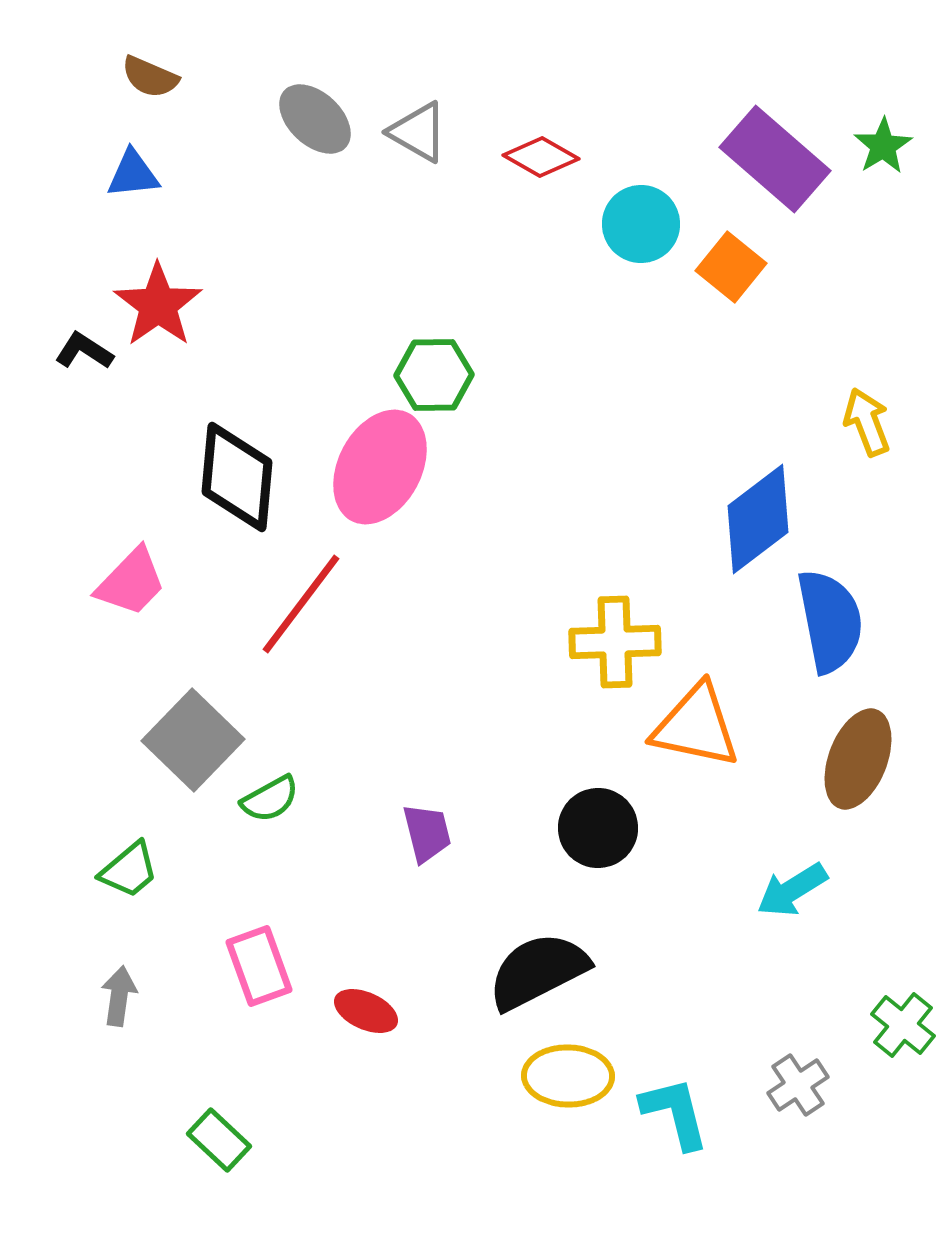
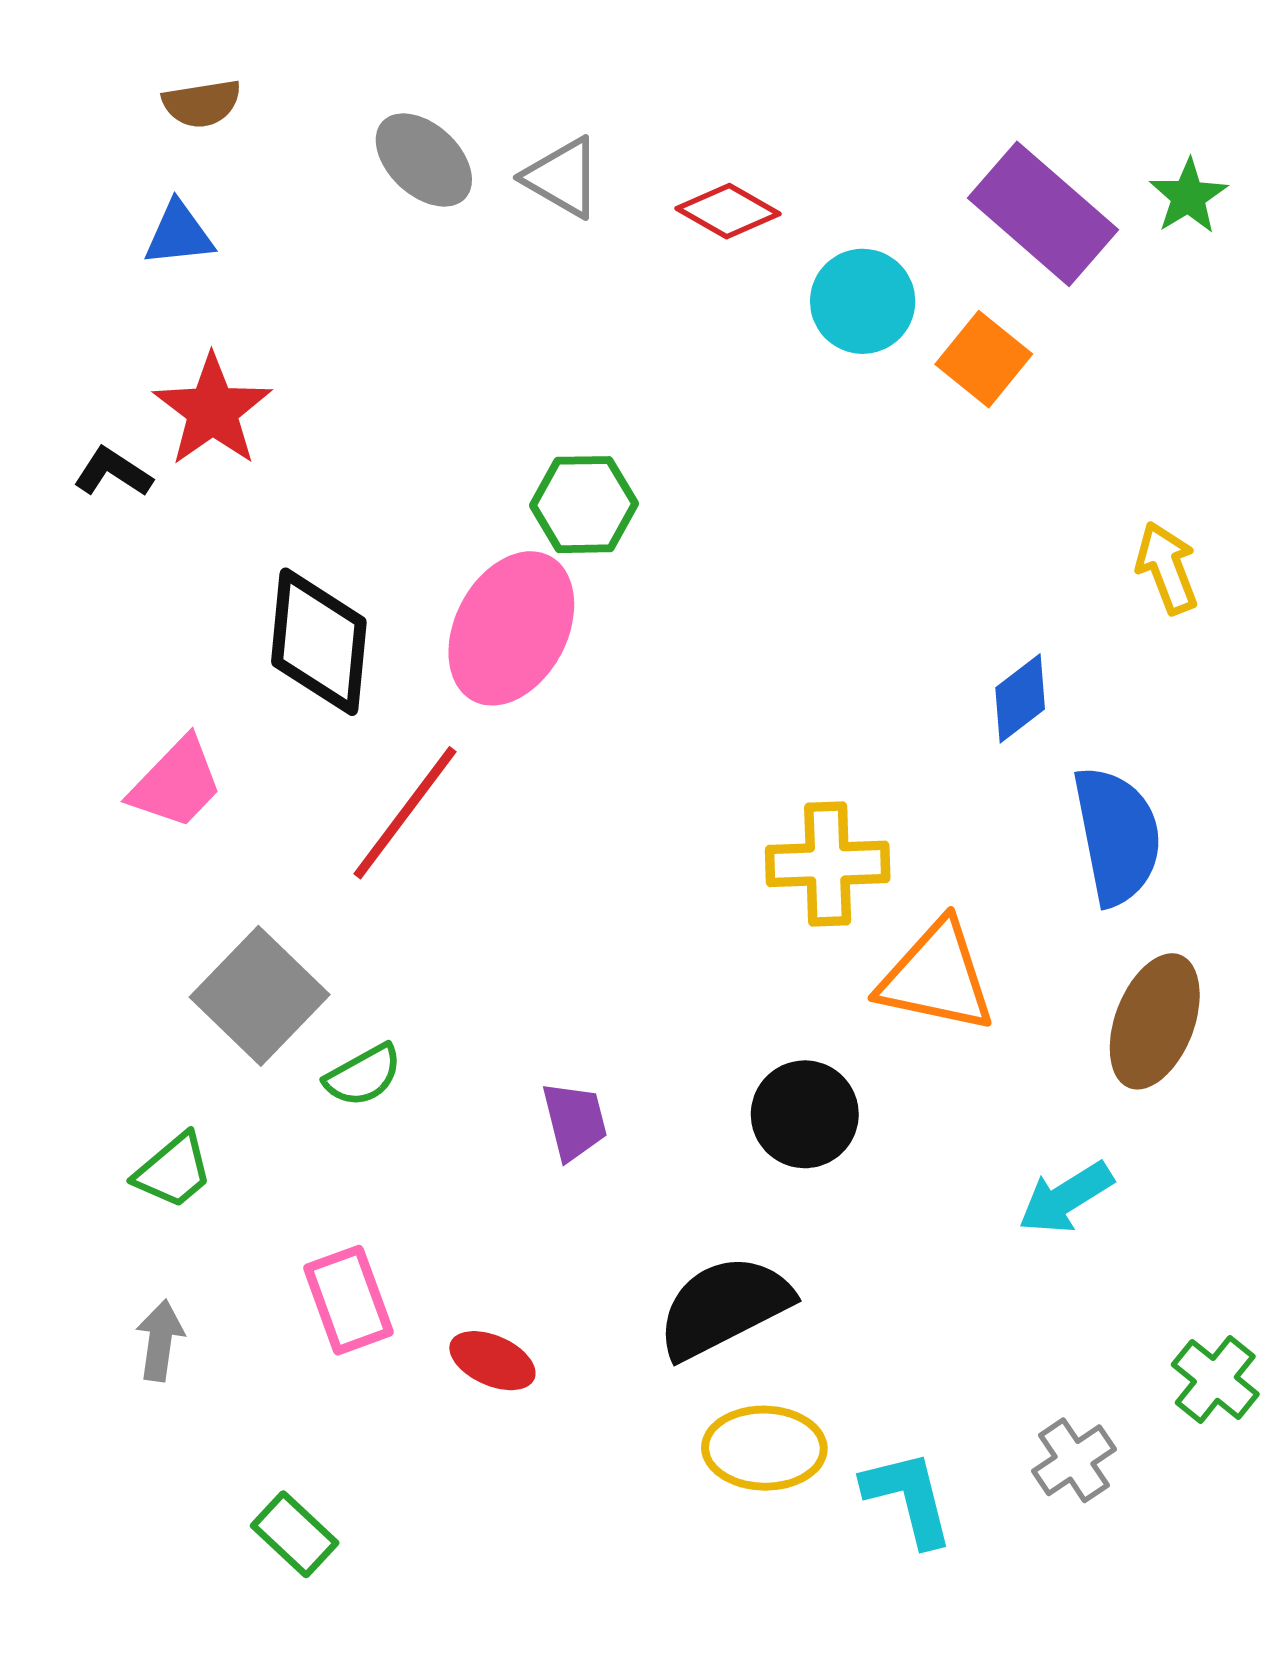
brown semicircle: (150, 77) -> (202, 103), turned -32
blue diamond: (758, 519) -> (1020, 698), size x0.6

